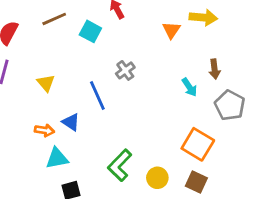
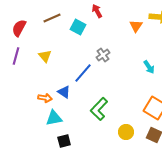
yellow triangle: (46, 83) -> (45, 56), moved
blue line: (97, 96) -> (83, 73), turned 65
green L-shape: (120, 165) -> (99, 109), moved

